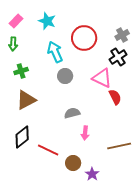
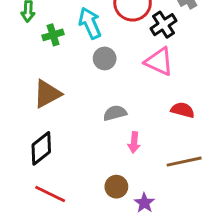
black cross: (118, 57) -> (164, 25), moved
green cross: (21, 71) -> (53, 35), moved
red semicircle: (115, 97) -> (183, 110), moved, turned -49
red line: (48, 150) -> (50, 194), moved

